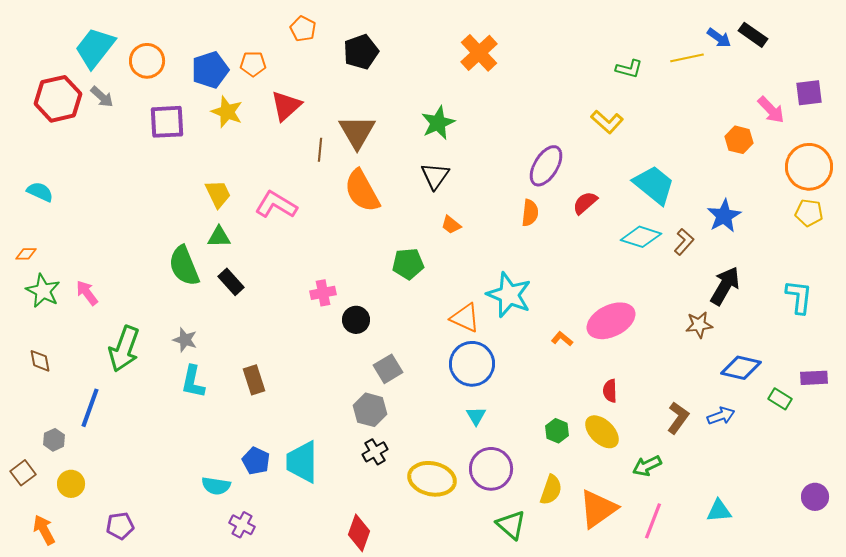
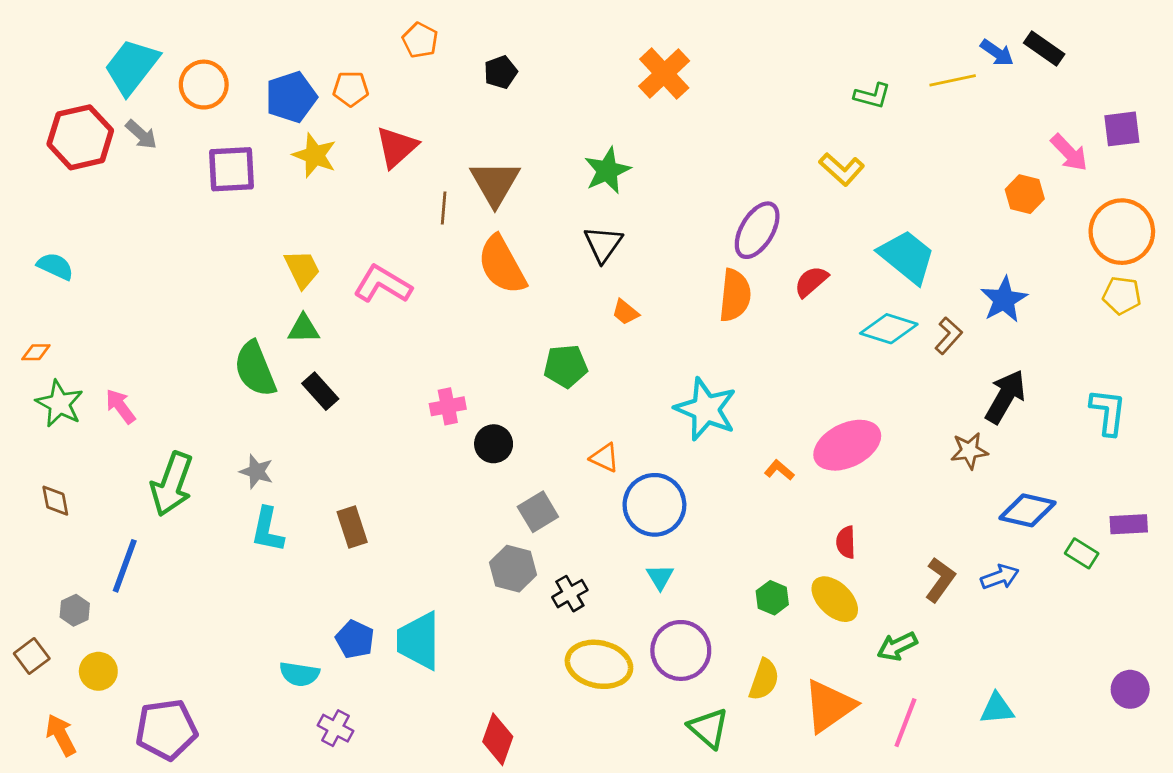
black pentagon: (361, 52) -> (501, 72), size x0.7
orange semicircle: (530, 213) -> (735, 295), size x1.4
orange triangle: (465, 318) -> (605, 458), moved, size x0.7
black cross: (375, 452) -> (570, 594), moved
purple pentagon: (120, 526) -> (166, 730), size x1.6

